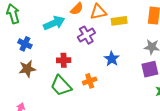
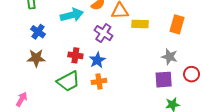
purple cross: (86, 35) -> (103, 33), turned -36
blue star: (112, 59) -> (97, 60), moved
green trapezoid: (61, 86) -> (68, 81), turned -85

